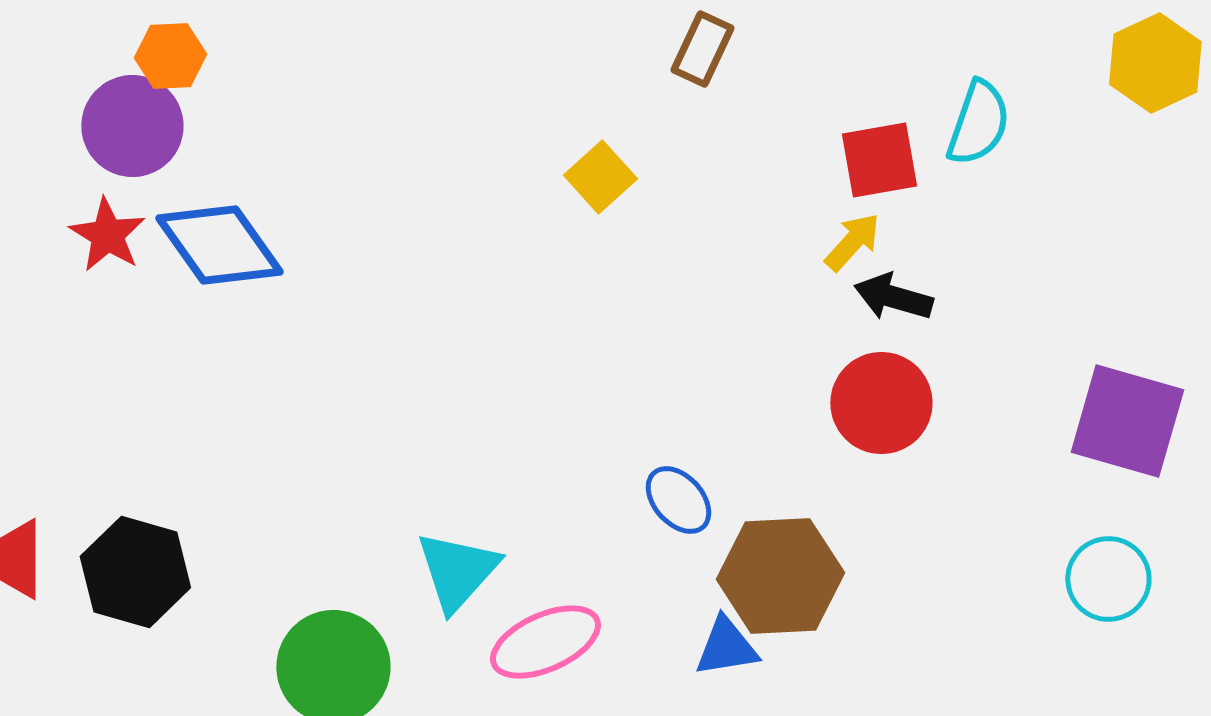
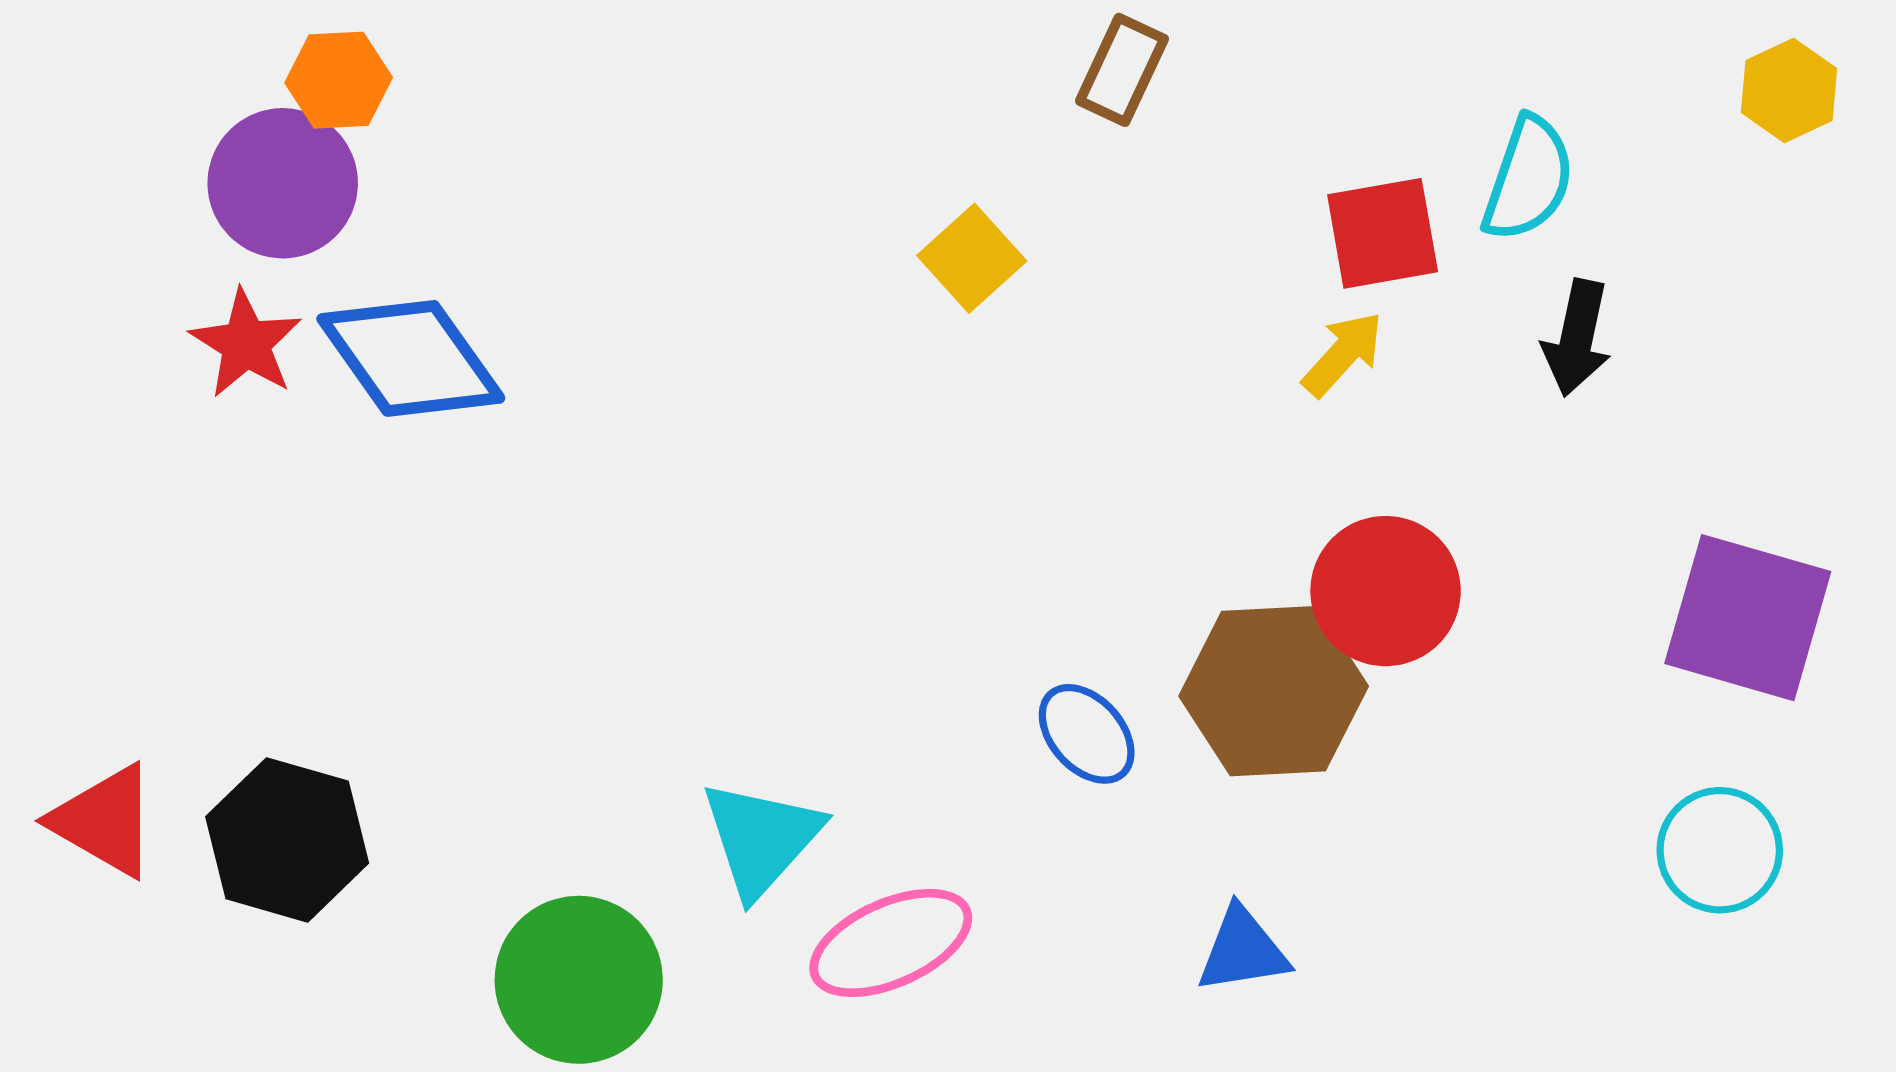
yellow hexagon: (1155, 63) -> (1789, 90), size x0.7
black arrow: (893, 297) -> (1577, 338), moved, turned -94
brown hexagon: (780, 576) -> (1274, 691), moved
blue triangle: (726, 647) -> (1243, 950), moved

